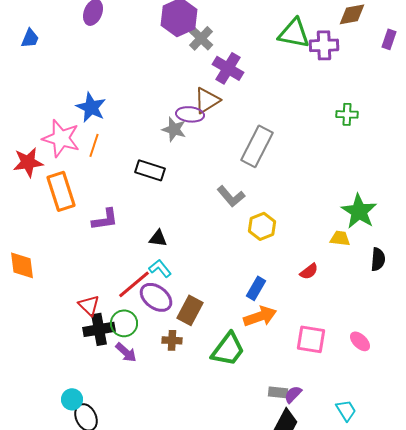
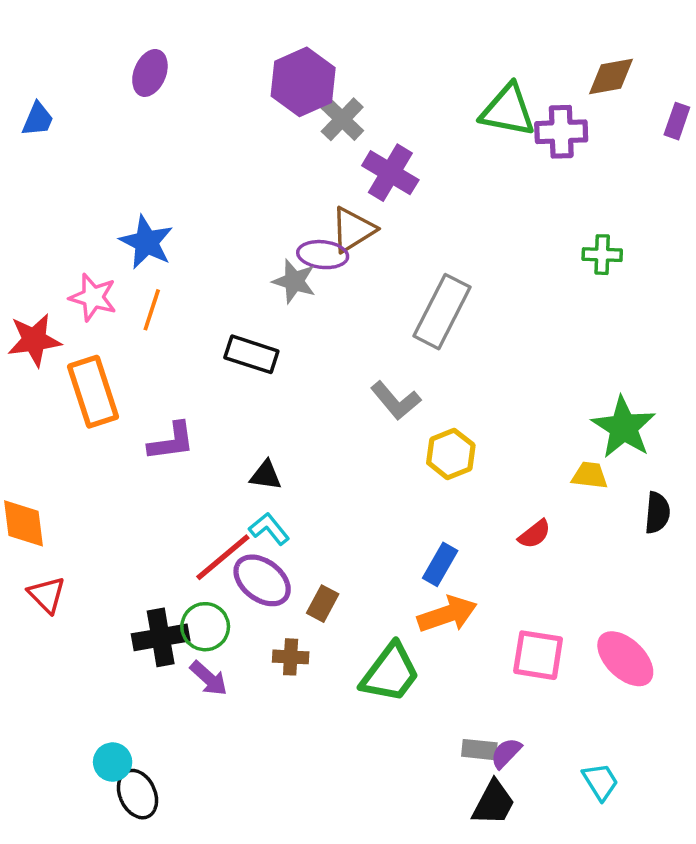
pink star: (61, 138) -> (93, 297), size x0.7
red triangle: (89, 305) -> (47, 595), moved
brown rectangle: (190, 310) -> (323, 604), size x0.7
pink ellipse: (360, 341) -> (625, 659), size x1.6

